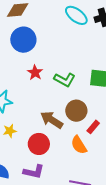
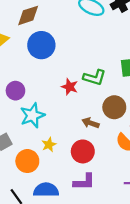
red star: (35, 73) -> (70, 87), moved
brown arrow: (52, 120) -> (90, 123), size x0.7

